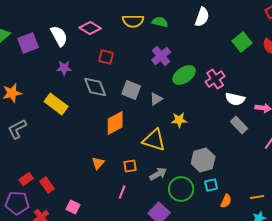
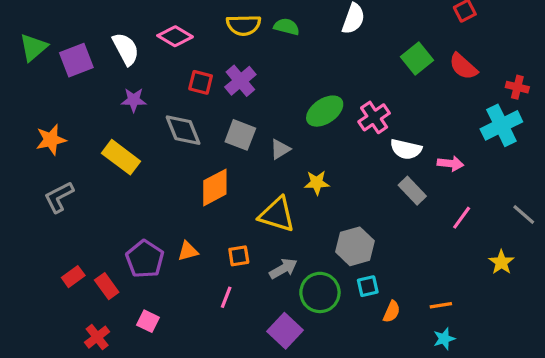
purple cross: (161, 56) -> (240, 81), moved
orange triangle: (98, 163) -> (188, 251), turned 32
purple pentagon: (17, 203) -> (145, 259), moved, turned 30

